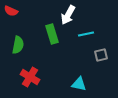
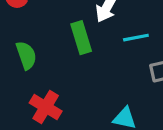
green semicircle: (18, 45) -> (26, 55), turned -30

